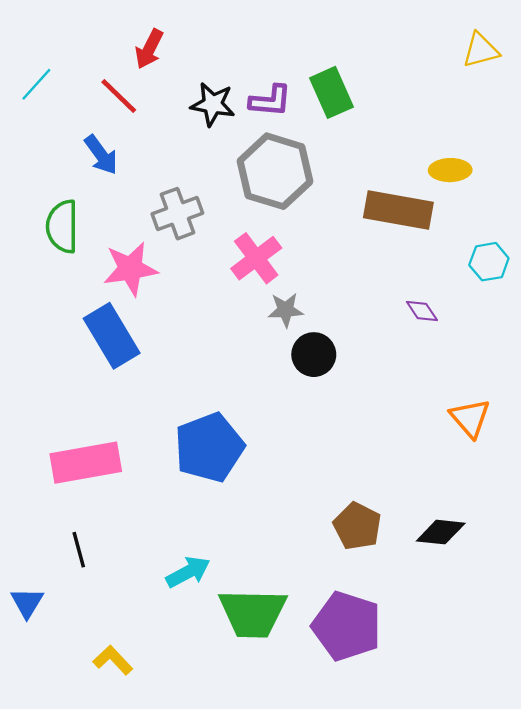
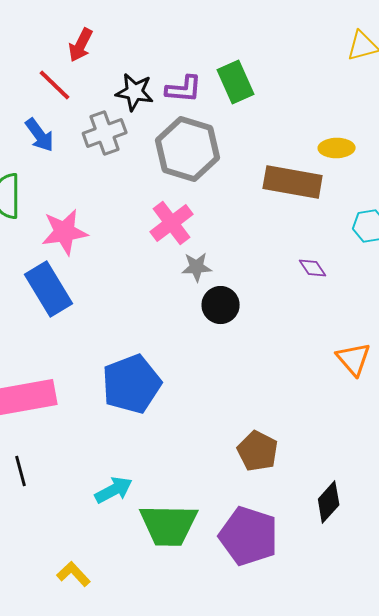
gray cross: (177, 214) -> (105, 133), moved
black diamond: (441, 532) -> (329, 502), moved, turned -54
yellow L-shape: (113, 660) -> (74, 574), moved

